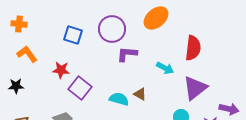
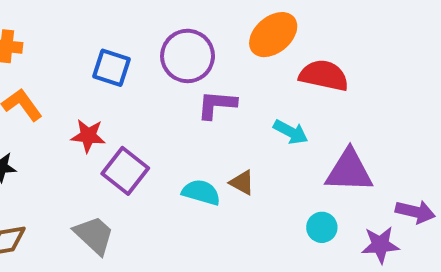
red semicircle: (193, 48) -> (324, 75), moved, turned -85
purple triangle: (195, 88) -> (349, 171), turned 40

